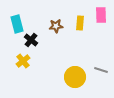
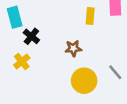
brown star: (56, 26) -> (73, 48), moved
gray line: (101, 70) -> (115, 72), turned 32

